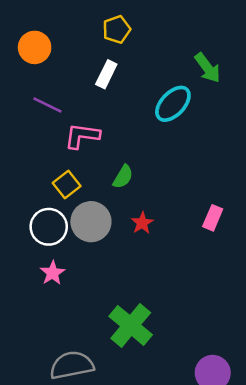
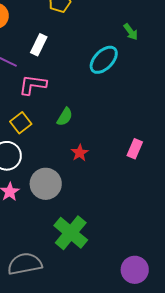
green arrow: (208, 68) -> (131, 32), size x0.7
white rectangle: (106, 74) -> (39, 45), moved
gray circle: (91, 222) -> (46, 184), moved

